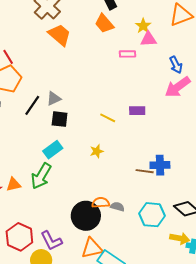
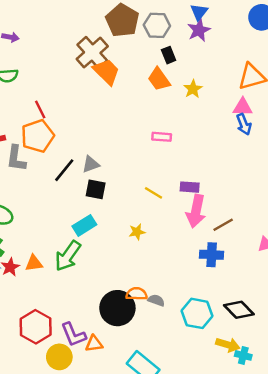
yellow star: (143, 26) -> (193, 89), moved
orange trapezoid: (60, 35) -> (106, 72), moved
pink triangle: (148, 39) -> (243, 107), moved
pink rectangle: (128, 54) -> (162, 137), moved
blue arrow: (176, 65) -> (244, 124), moved
pink arrow: (178, 87) -> (196, 211), moved, turned -48
brown line: (145, 171) -> (223, 225), moved, turned -42
orange triangle: (92, 248) -> (94, 344), moved, size x0.7

